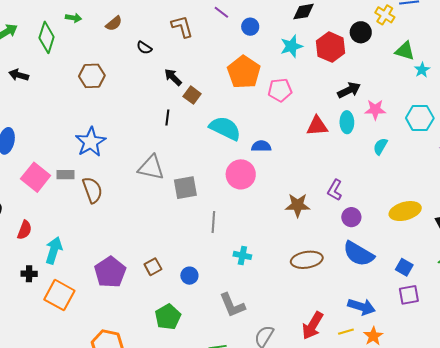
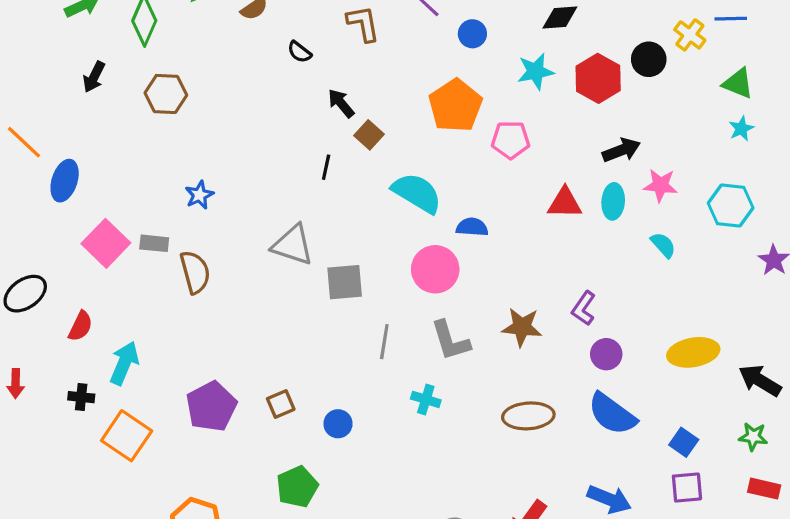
green triangle: (405, 51) -> (738, 83), moved
black arrow: (19, 75) -> (94, 77), turned -84
brown hexagon: (92, 76) -> (166, 94), moved
blue star: (91, 142) -> (199, 195), size x0.6
cyan semicircle: (380, 146) -> (663, 245), turned 102
gray L-shape: (232, 305) -> (450, 341), moved

